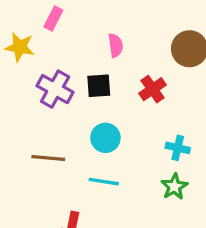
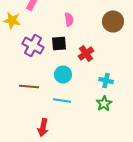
red cross: (153, 89) -> (86, 54), moved

